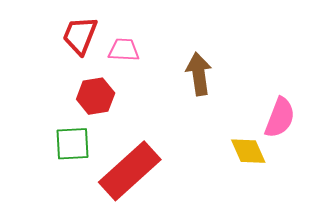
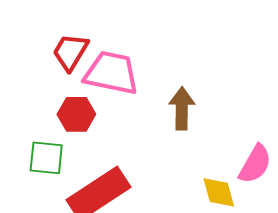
pink trapezoid: (124, 50) -> (111, 73), size x1.8

